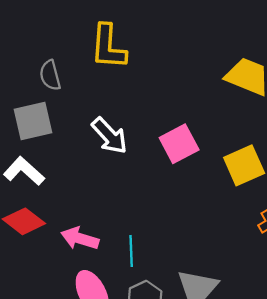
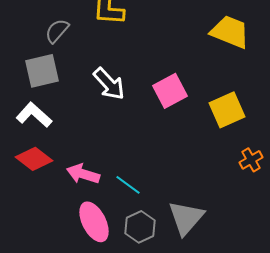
gray semicircle: (50, 75) -> (57, 31), turned 56
cyan line: (131, 251) -> (128, 185), turned -52

